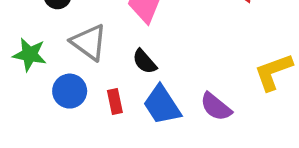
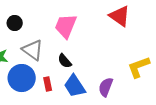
blue circle: (70, 91) -> (22, 78), size x1.4
purple semicircle: (216, 107) -> (106, 87), turned 72

